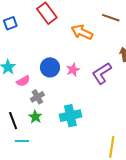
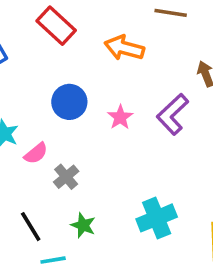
blue circle: (50, 67) -> (69, 102), moved
cyan cross: (70, 116) -> (157, 218), moved
green star: (35, 117) -> (83, 225), moved

